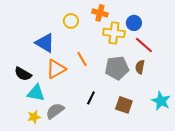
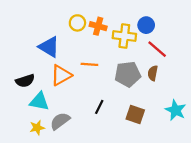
orange cross: (100, 13) -> (98, 26), moved
orange line: (82, 59) -> (89, 64), turned -56
black semicircle: (23, 74) -> (25, 81), turned -48

